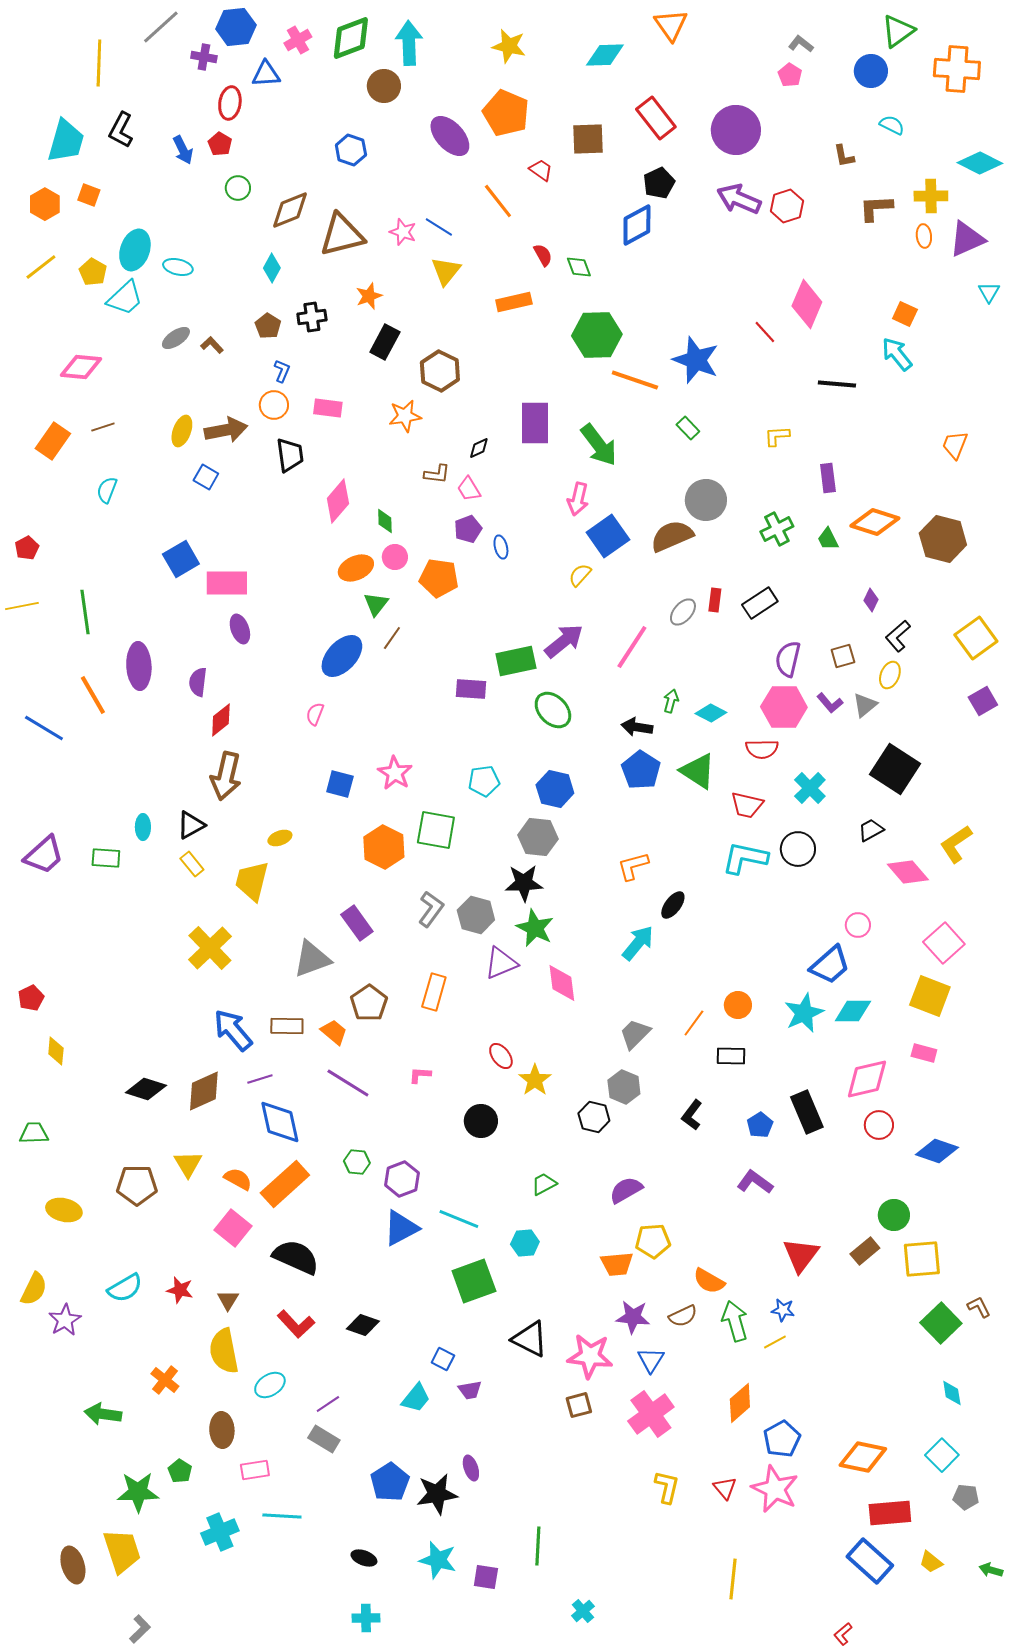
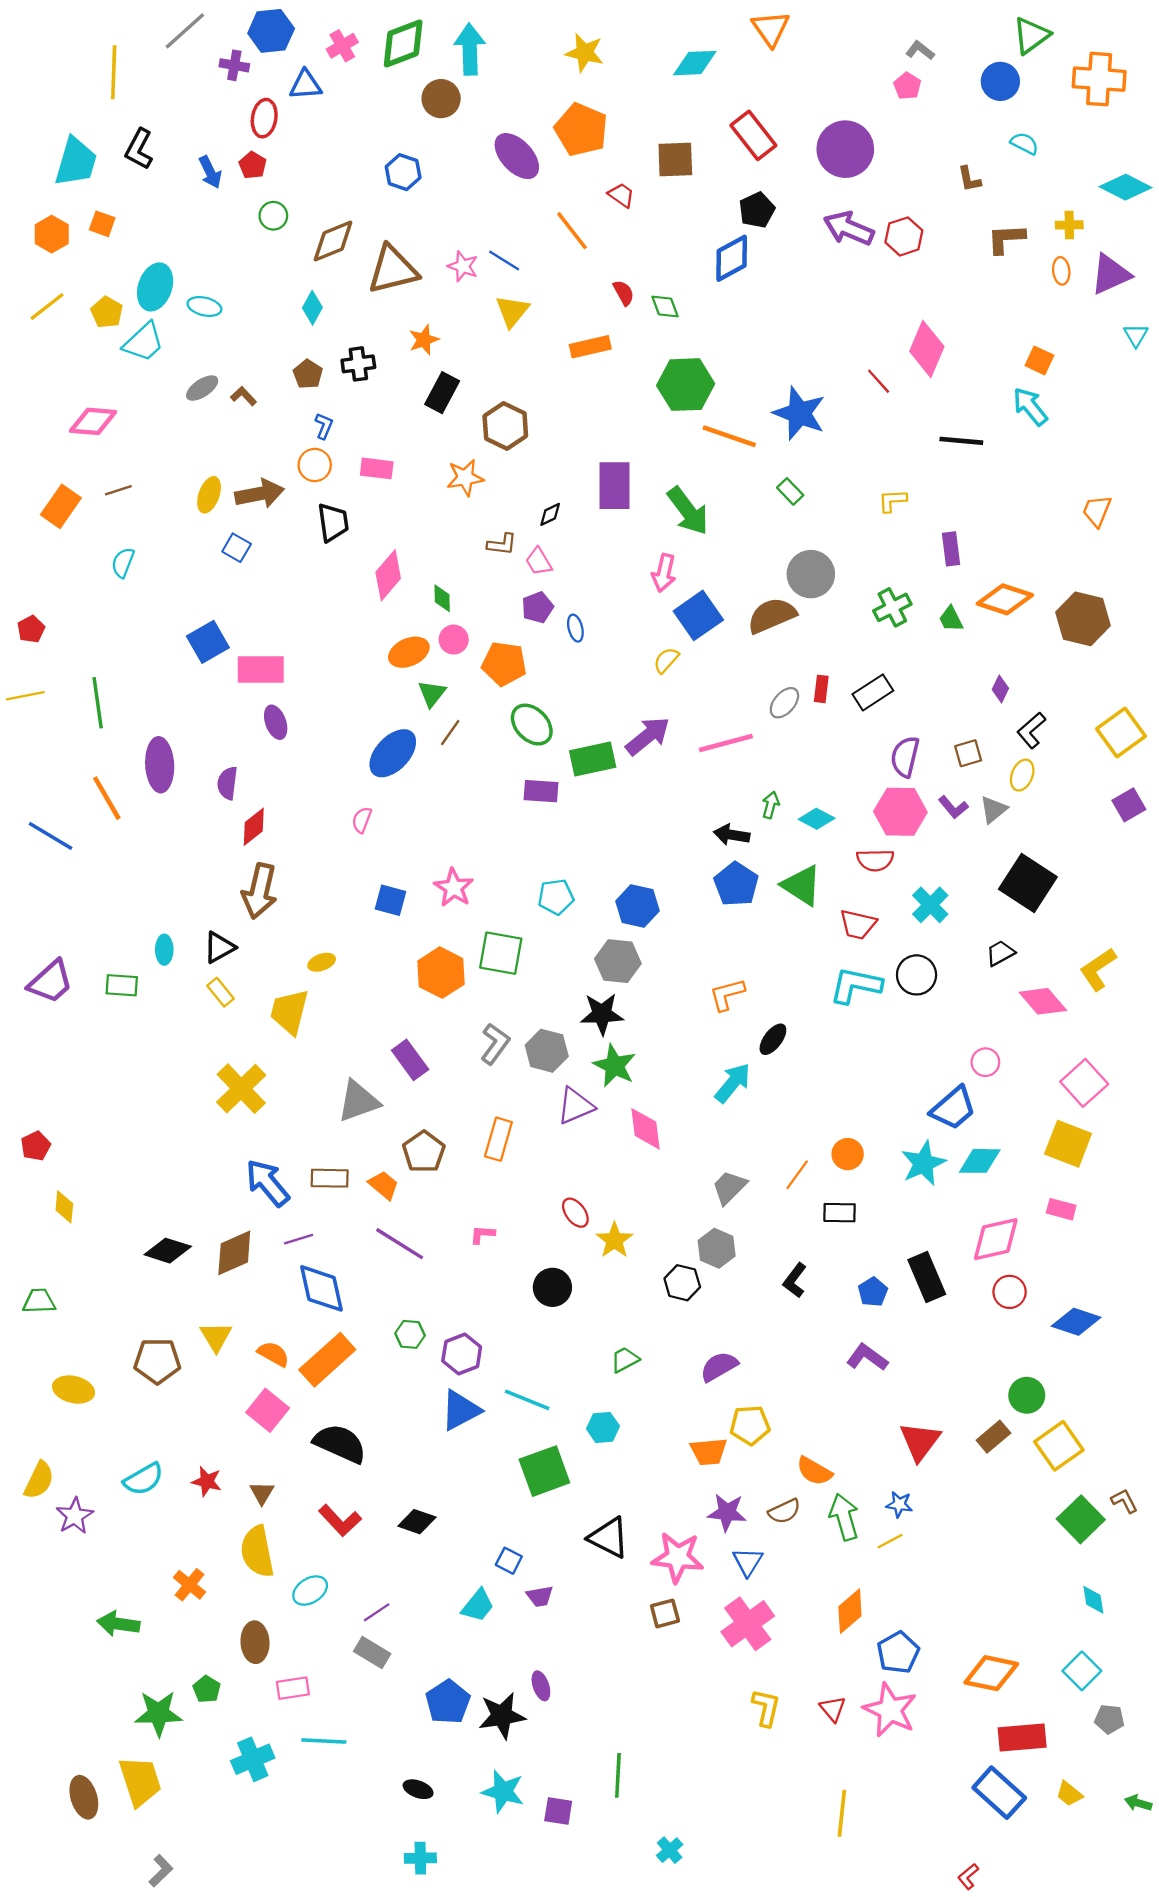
yellow cross: (931, 196) -> (1069, 225), size x0.7
pink line: (632, 647) -> (726, 743), turned 42
green ellipse: (553, 710) -> (532, 725), moved
yellow square: (922, 1259) -> (1059, 1446), turned -30

